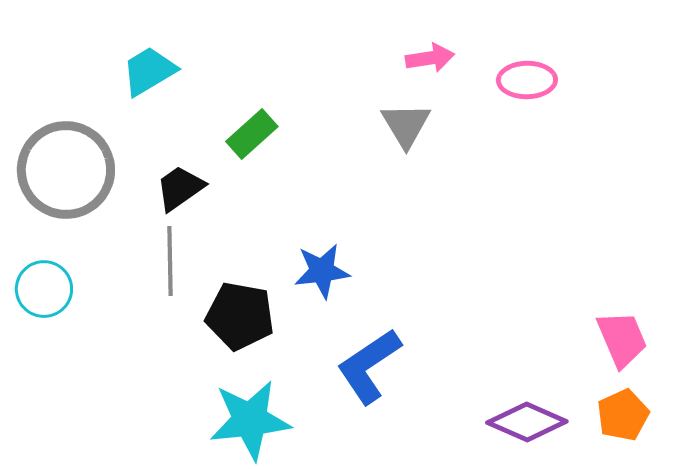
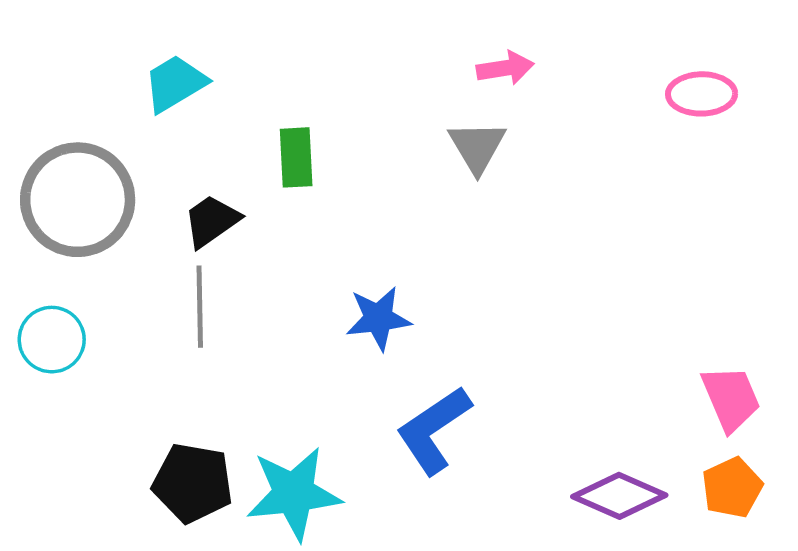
pink ellipse: (527, 80) -> (702, 94), moved
green rectangle: (252, 134) -> (296, 157), turned -51
black pentagon: (240, 316) -> (193, 483), moved

